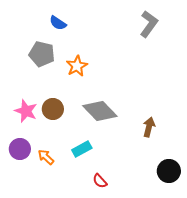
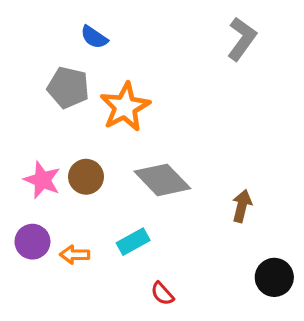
orange star: (77, 66) -> (125, 107), size x1.4
orange arrow: (46, 157) -> (75, 255), turned -42

